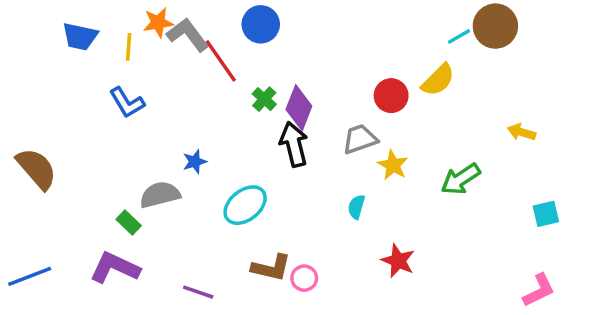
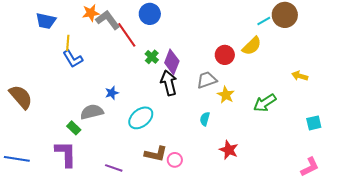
yellow line: (129, 47) -> (68, 43), moved
purple L-shape: (115, 268) -> (66, 154), turned 64
blue line: (30, 276) -> (17, 159), turned 30

